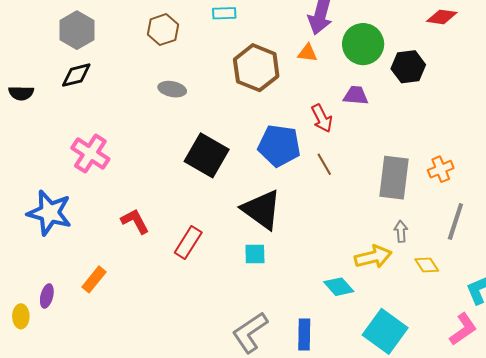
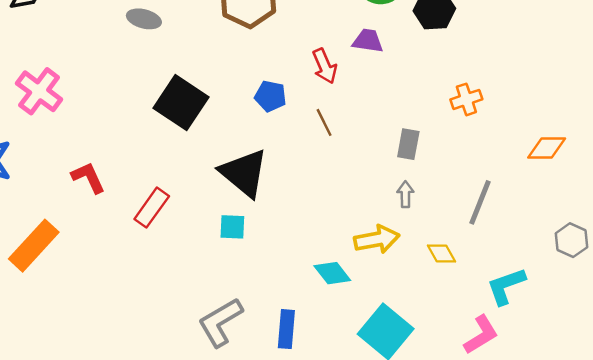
blue pentagon: (279, 146) -> (270, 96), size x0.6
orange cross: (441, 169) -> (466, 99), moved
gray rectangle: (394, 178) -> (408, 144), size x0.6
gray arrow: (401, 231) -> (405, 194), moved
orange rectangle: (94, 279) -> (34, 246), size x1.6

